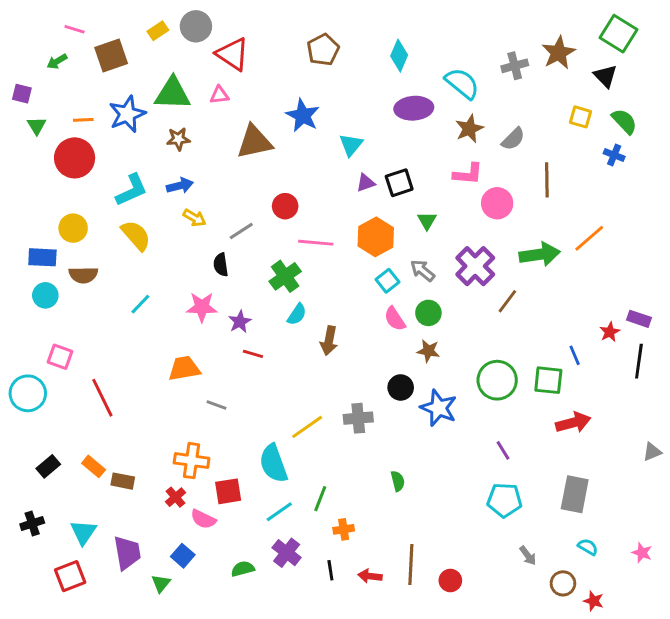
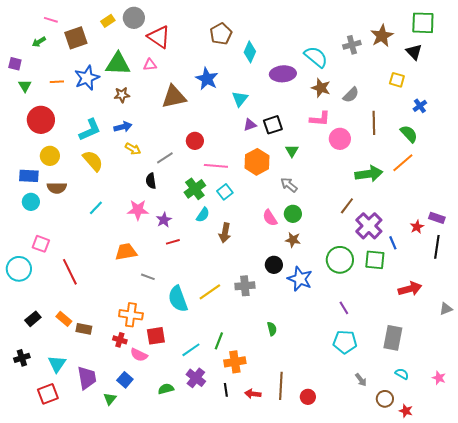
green square: (619, 34) -> (423, 23), turned -30
cyan diamond: (399, 56) -> (250, 52), moved
green semicircle: (624, 121) -> (409, 134), moved
brown star: (469, 129) -> (321, 88), turned -30
blue cross: (614, 155) -> (420, 106), turned 32
red circle: (75, 158) -> (41, 120), moved
purple cross: (475, 266) -> (369, 226), moved
cyan square: (387, 281) -> (225, 192), moved
red line: (253, 354) -> (173, 242), turned -32
red arrow: (573, 423) -> (410, 289), moved
cyan semicircle: (273, 464) -> (178, 299), moved
red cross: (175, 497) -> (120, 340), turned -32
orange cross: (344, 529) -> (235, 362), size x1.5

